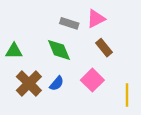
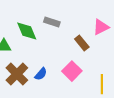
pink triangle: (96, 19) -> (101, 27), moved
green diamond: (59, 50) -> (27, 31), moved

